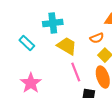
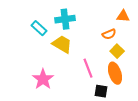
cyan rectangle: (27, 43) -> (39, 28), moved
yellow trapezoid: (67, 46) -> (62, 44), moved

